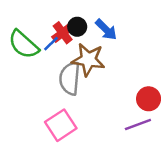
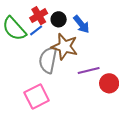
red cross: (63, 33) -> (39, 16), moved
purple line: (138, 124) -> (89, 71), moved

